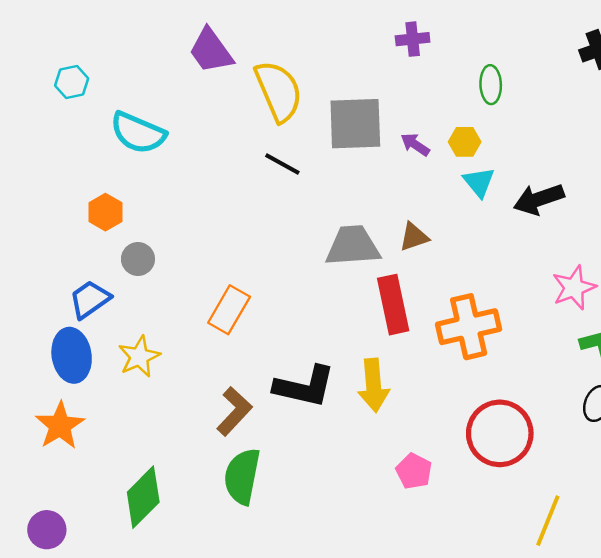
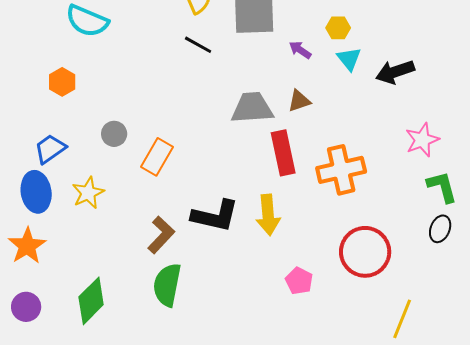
purple arrow: (415, 144) -> (300, 50), moved
gray circle: (138, 259) -> (114, 134), moved
purple circle: (47, 530) -> (26, 307), moved

